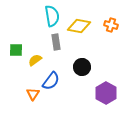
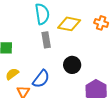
yellow semicircle: (35, 60) -> (12, 74), moved

